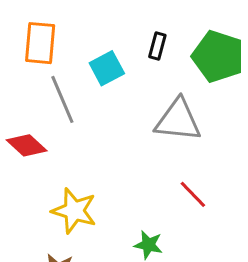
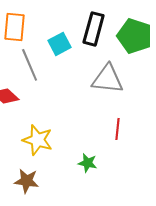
black rectangle: (157, 46) -> (94, 29), size x1.8
red line: (193, 194) -> (118, 129), turned 50

